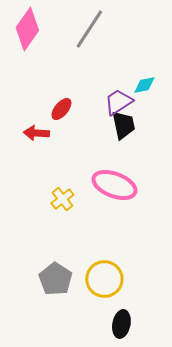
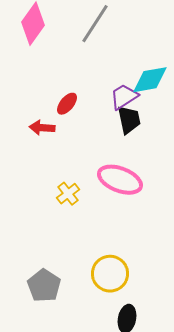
cyan diamond: (144, 85) -> (150, 80), size x1.6
gray pentagon: (55, 279) -> (44, 286), moved

